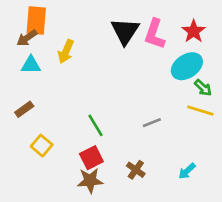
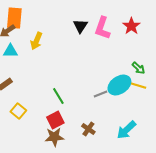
black triangle: (125, 31) -> (80, 26), size x0.7
cyan ellipse: (187, 66) -> (119, 85), moved
cyan arrow: (187, 171) -> (126, 130), size x1.5

